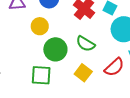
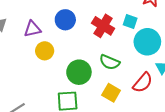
yellow circle: (40, 26) -> (45, 51), moved

